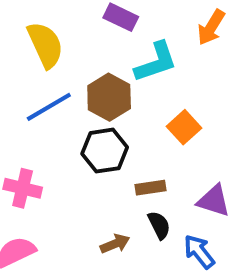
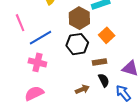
blue line: (49, 107) -> (40, 38), moved
orange square: (184, 127) -> (107, 35), moved

